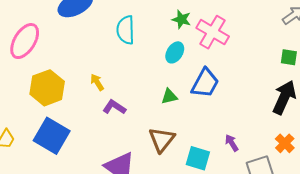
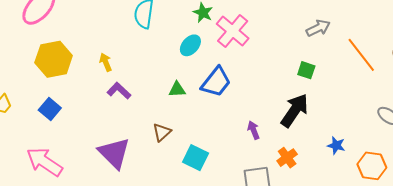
blue square: (52, 136) -> (50, 109), size x0.6
brown triangle: (162, 140) -> (162, 132), size x0.7
purple arrow: (232, 143) -> (254, 130), moved

